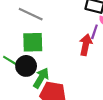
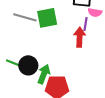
green square: (33, 42) -> (47, 18), moved

